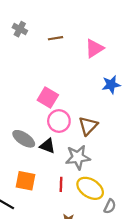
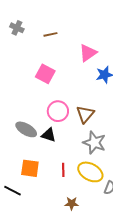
pink triangle: (94, 48) -> (88, 53), moved
pink square: (48, 97) -> (45, 74), moved
gray star: (78, 157) -> (94, 143), moved, turned 30

